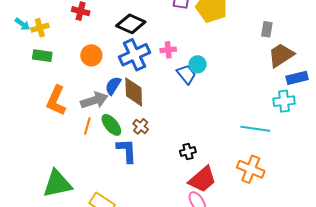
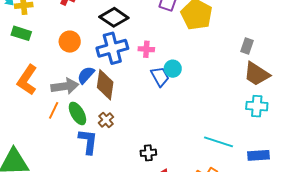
brown trapezoid: (281, 55) -> (257, 74), turned -124
blue rectangle: (297, 78) -> (258, 155), moved
cyan cross: (284, 101) -> (257, 106), moved

